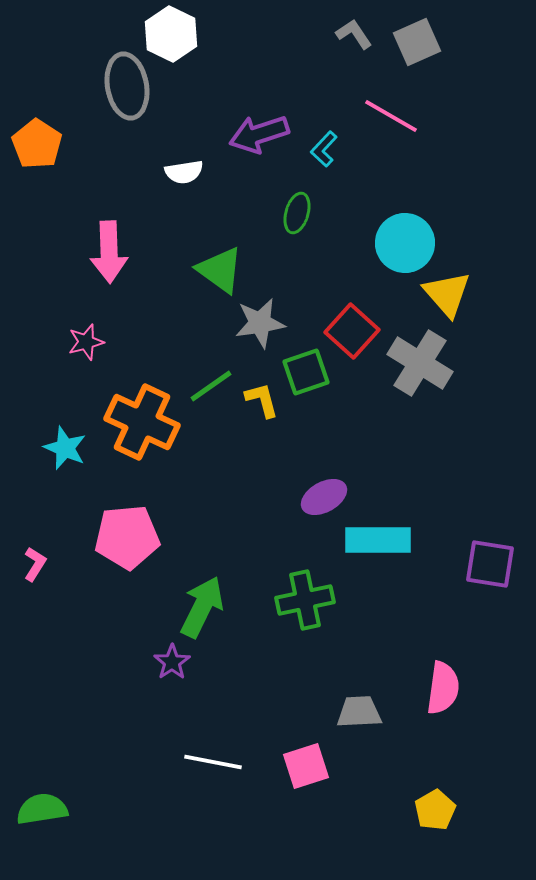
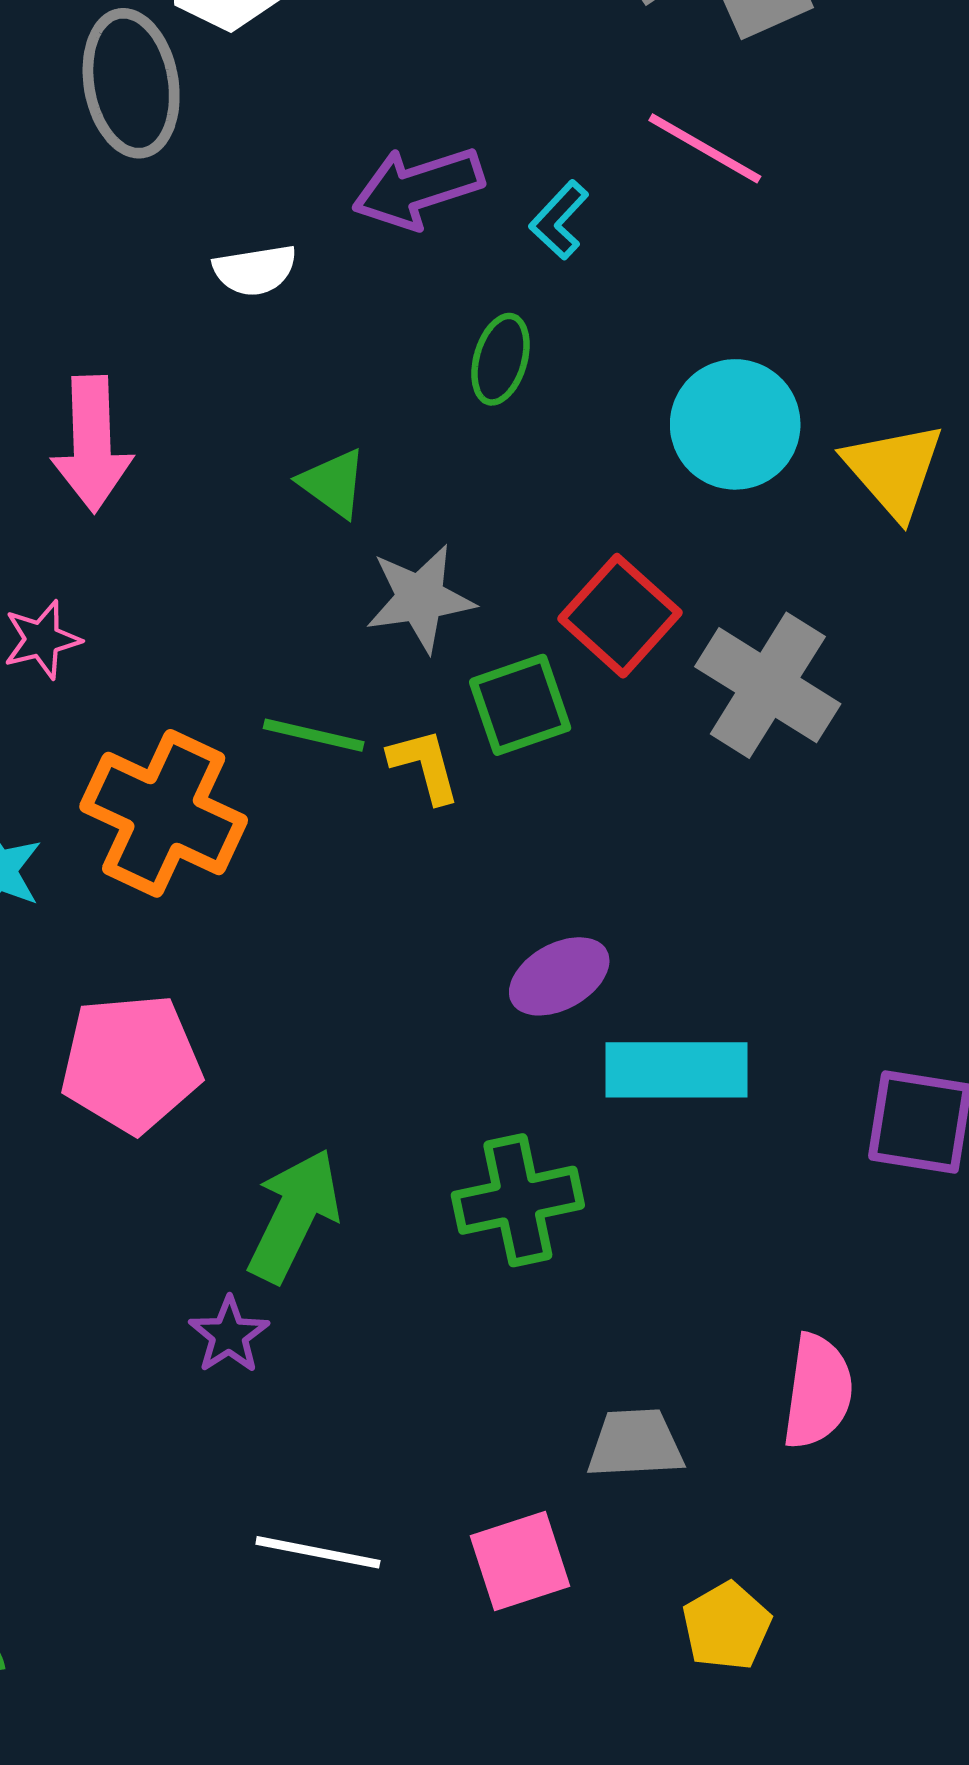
green triangle: (220, 270) -> (333, 483), size x0.7
yellow triangle: (447, 294) -> (894, 470), moved
green line: (211, 386) -> (314, 735), turned 48
yellow pentagon: (435, 810) -> (726, 1626), moved

